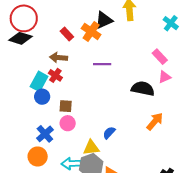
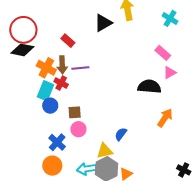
orange cross: (91, 31) -> (46, 68), moved
brown arrow: (58, 58) -> (62, 65), turned -90
purple line: (102, 64) -> (80, 68), moved

